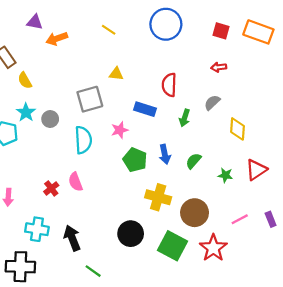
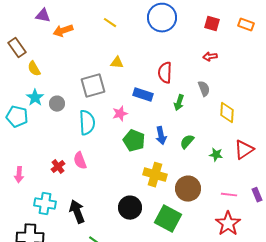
orange rectangle: (258, 32) -> (246, 25), size x0.6
gray semicircle: (212, 102) -> (204, 89), turned 112
pink line: (240, 219) -> (229, 195), turned 35
red star: (213, 248) -> (228, 224), moved

